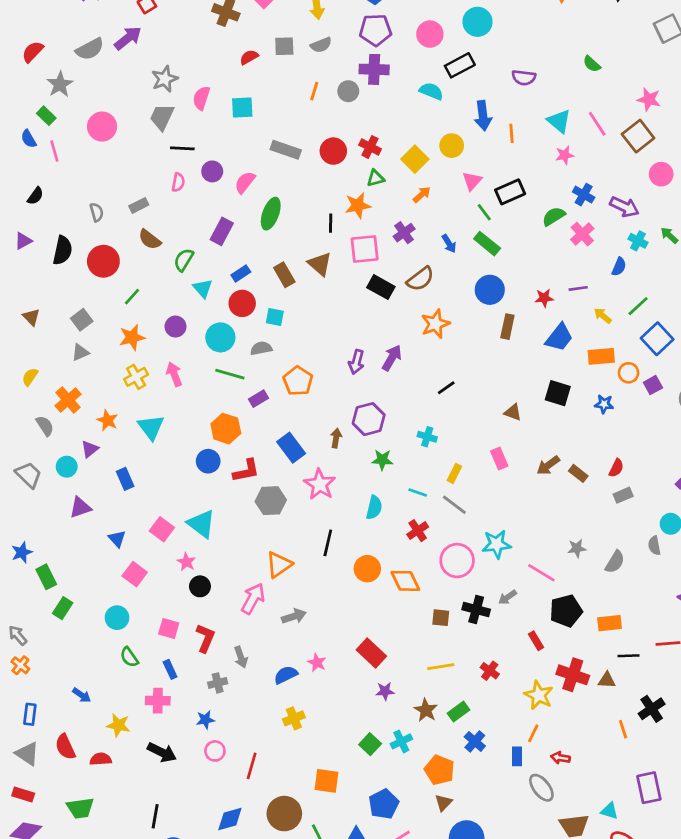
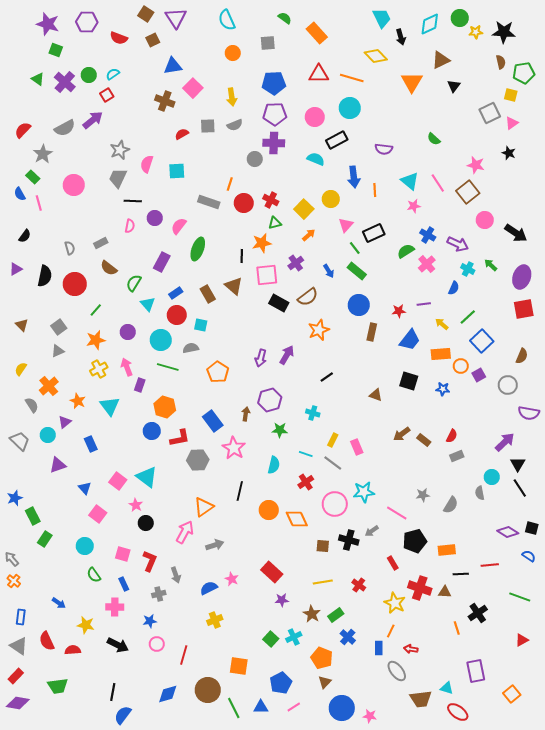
orange line: (314, 91) -> (230, 184), moved
purple rectangle: (258, 399) -> (140, 385), moved, turned -40
pink rectangle: (499, 458) -> (357, 447), moved
red rectangle: (23, 795) -> (16, 676), turned -63

